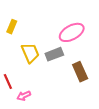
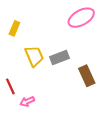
pink ellipse: (72, 32) -> (81, 18), moved

